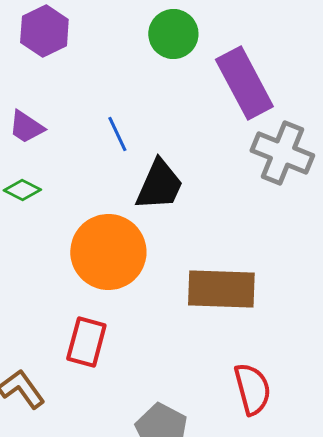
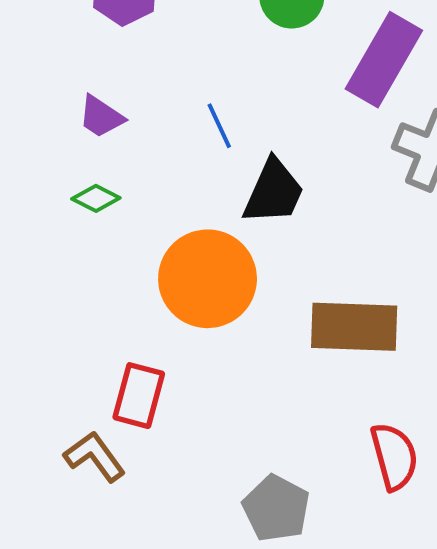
purple rectangle: (244, 83) -> (384, 60), turned 58
red rectangle: (86, 342) -> (139, 396), moved

